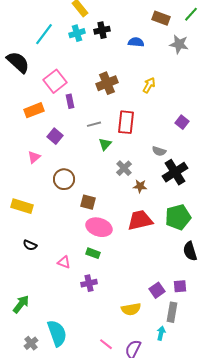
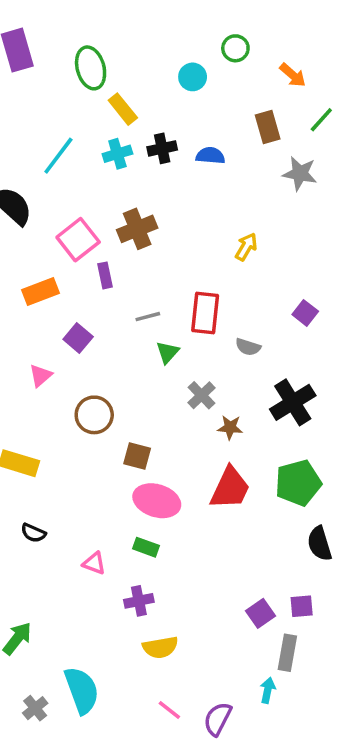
brown rectangle: (161, 18) -> (268, 127), turned 54
blue semicircle: (136, 42) -> (210, 156), moved
brown cross: (107, 83) -> (137, 229), moved
gray semicircle: (159, 151) -> (248, 347), moved
red trapezoid: (140, 220) -> (230, 488), turned 128
yellow semicircle: (131, 309) -> (160, 647), moved

